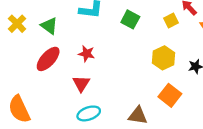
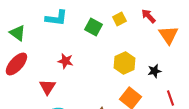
yellow square: (171, 20) -> (119, 19), moved
red star: (87, 54) -> (65, 61), moved

